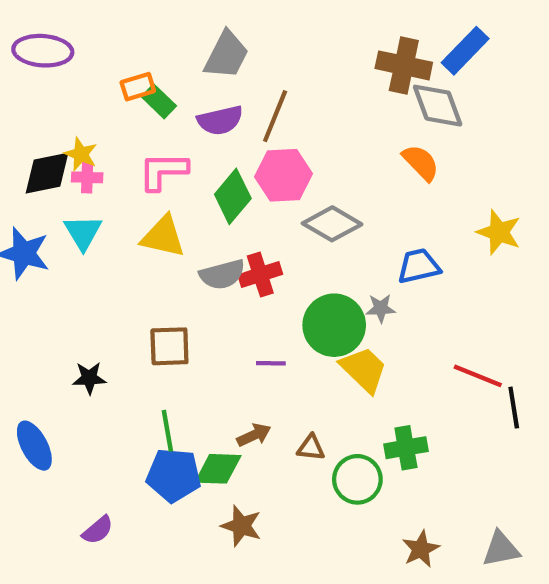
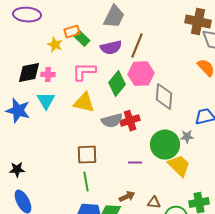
yellow star: (81, 154) -> (55, 45), moved
gray diamond: (332, 224) -> (164, 97), turned 64
black star: (89, 378) -> (17, 170), moved
green line: (167, 431) -> (86, 182), moved

